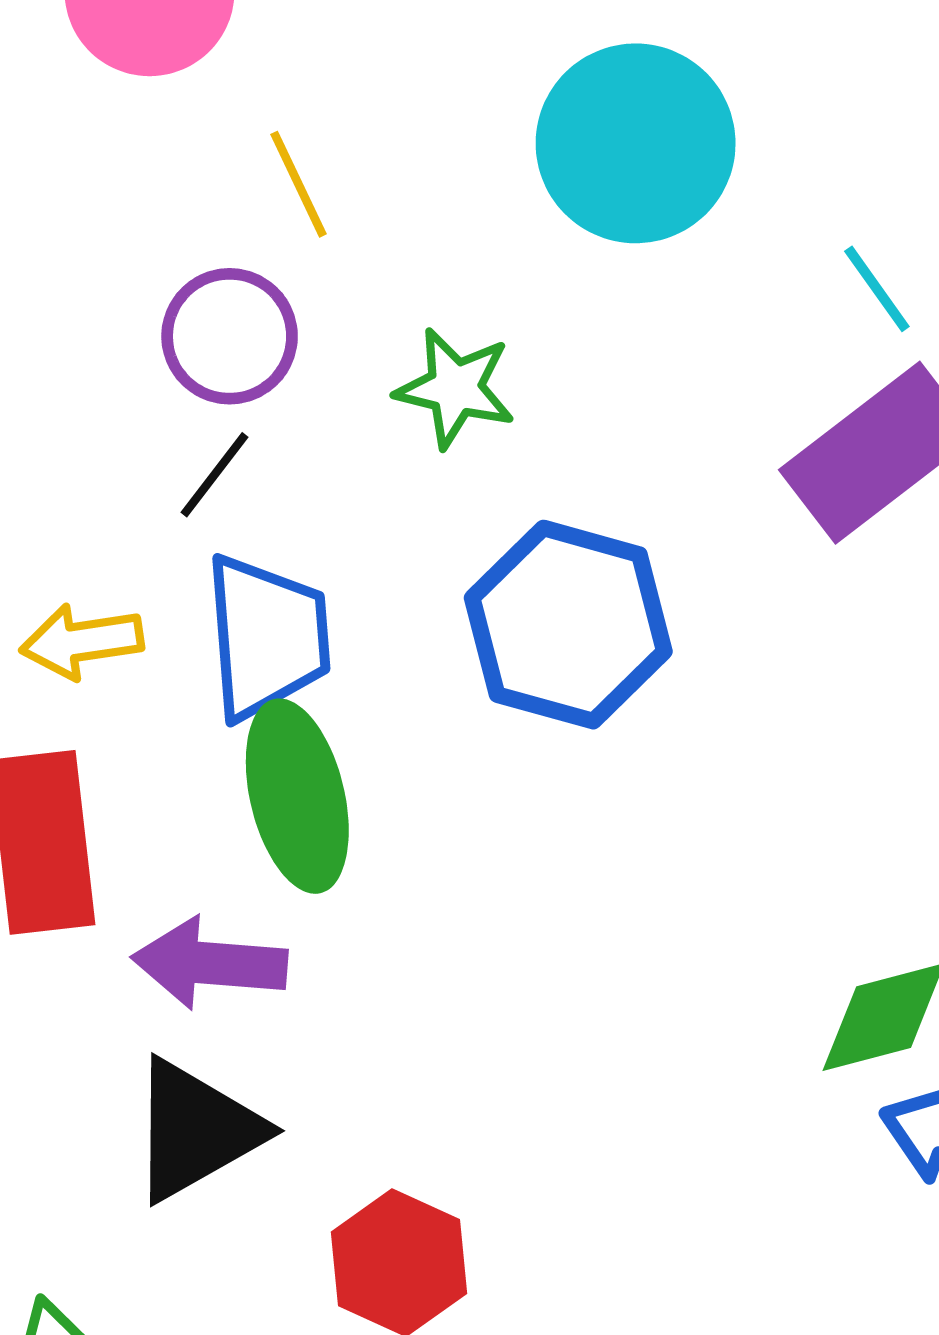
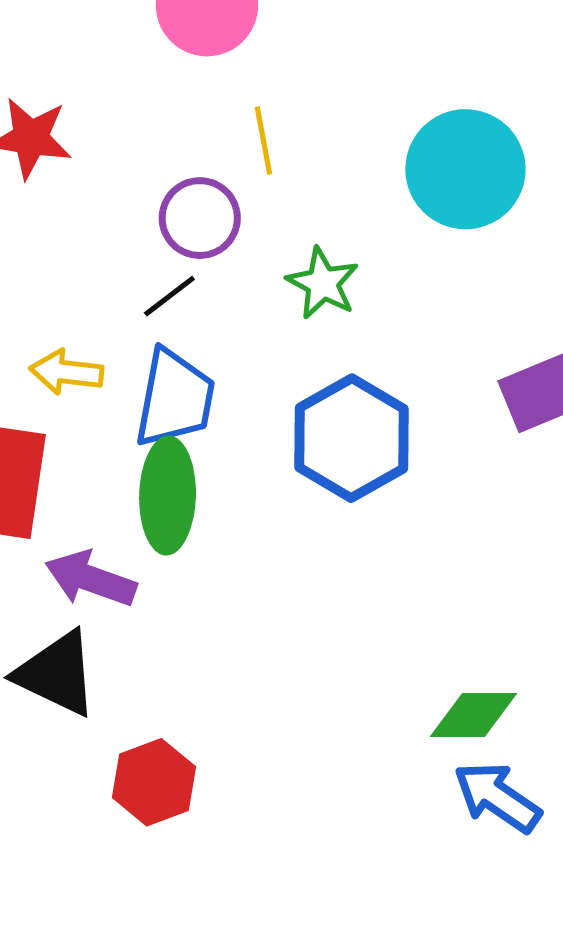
black triangle: (196, 1130) -> (57, 674), turned 40

